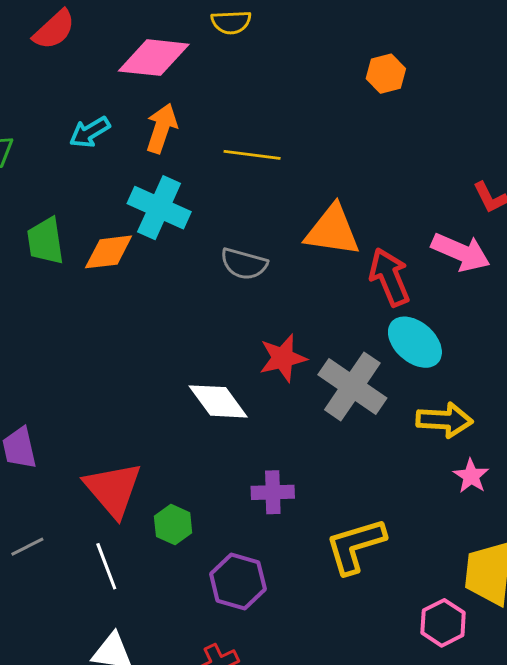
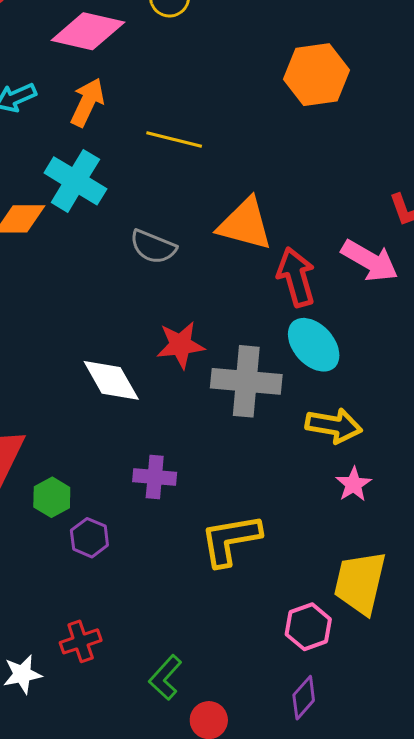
orange hexagon: (386, 74) -> (317, 75), size x1.6
gray cross: (352, 386) -> (246, 381), turned -36
purple hexagon: (238, 581) -> (89, 538), moved, size x0.7

